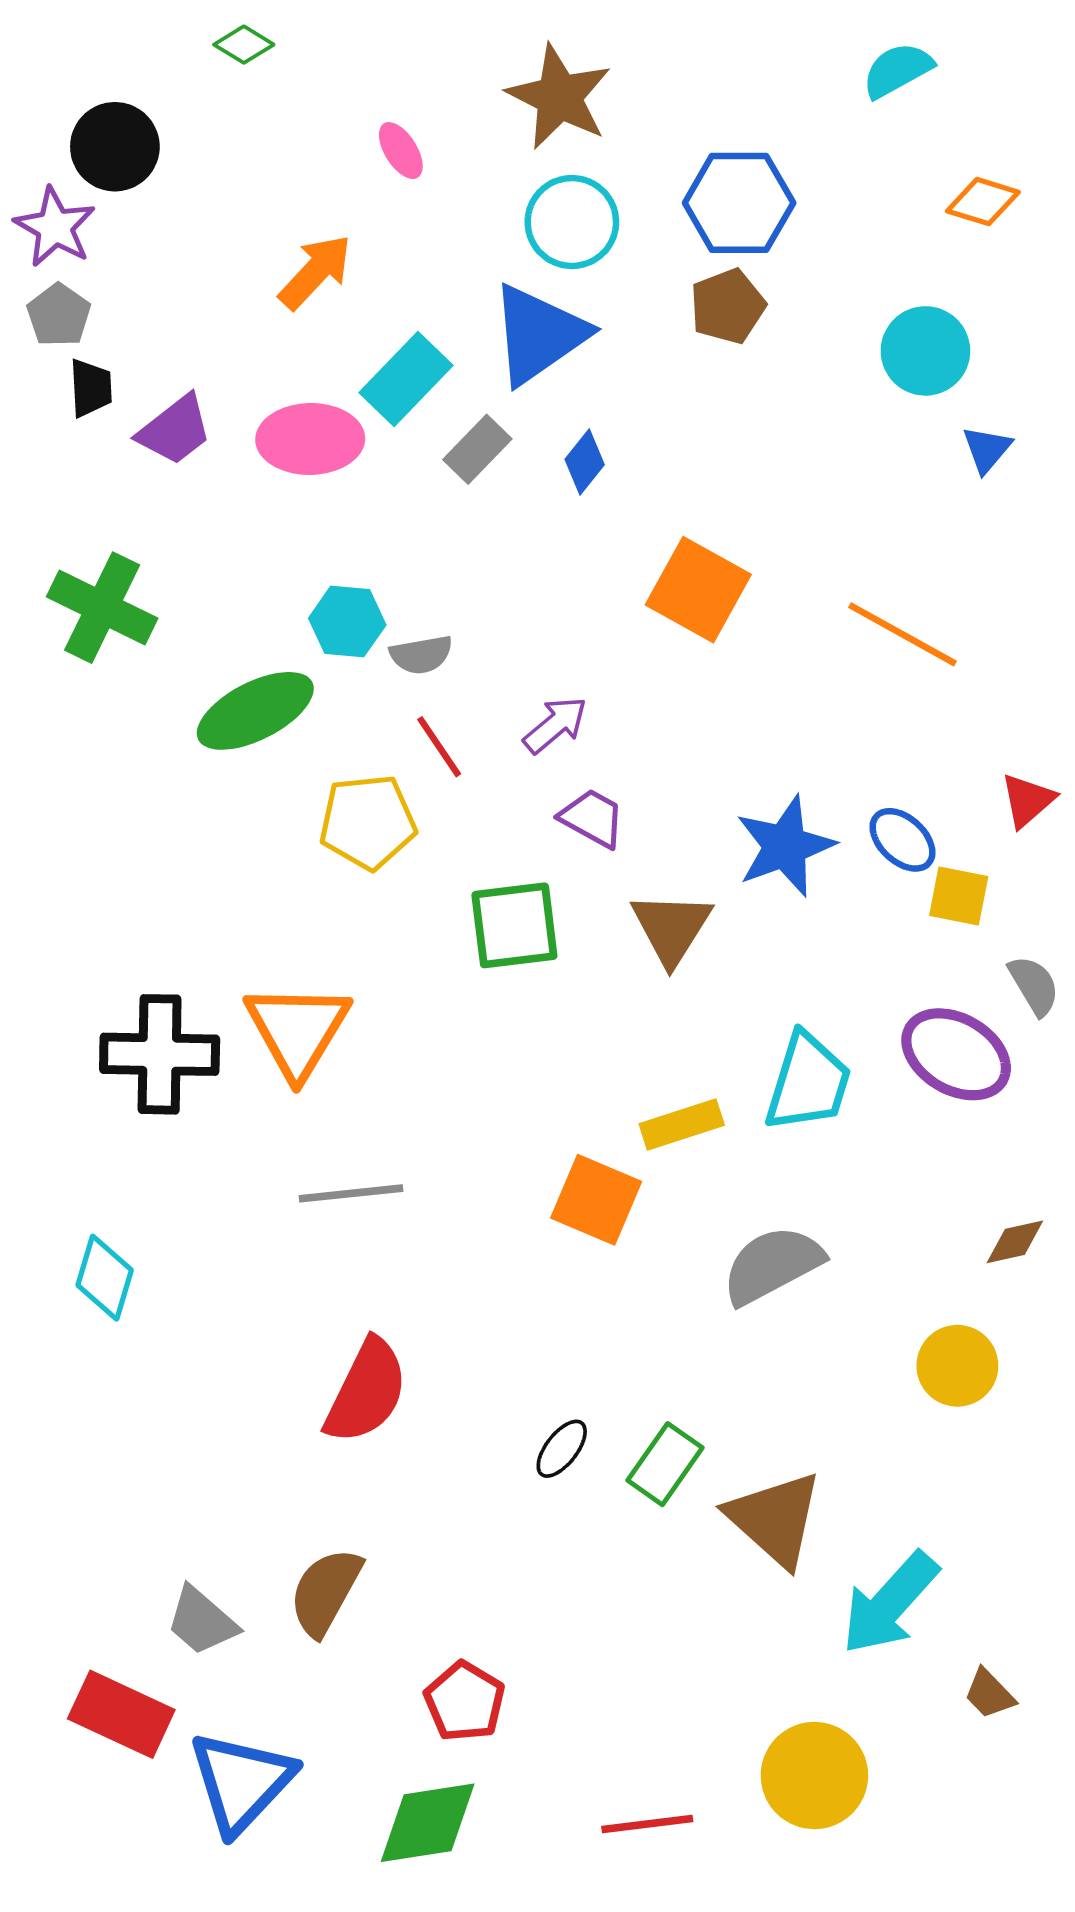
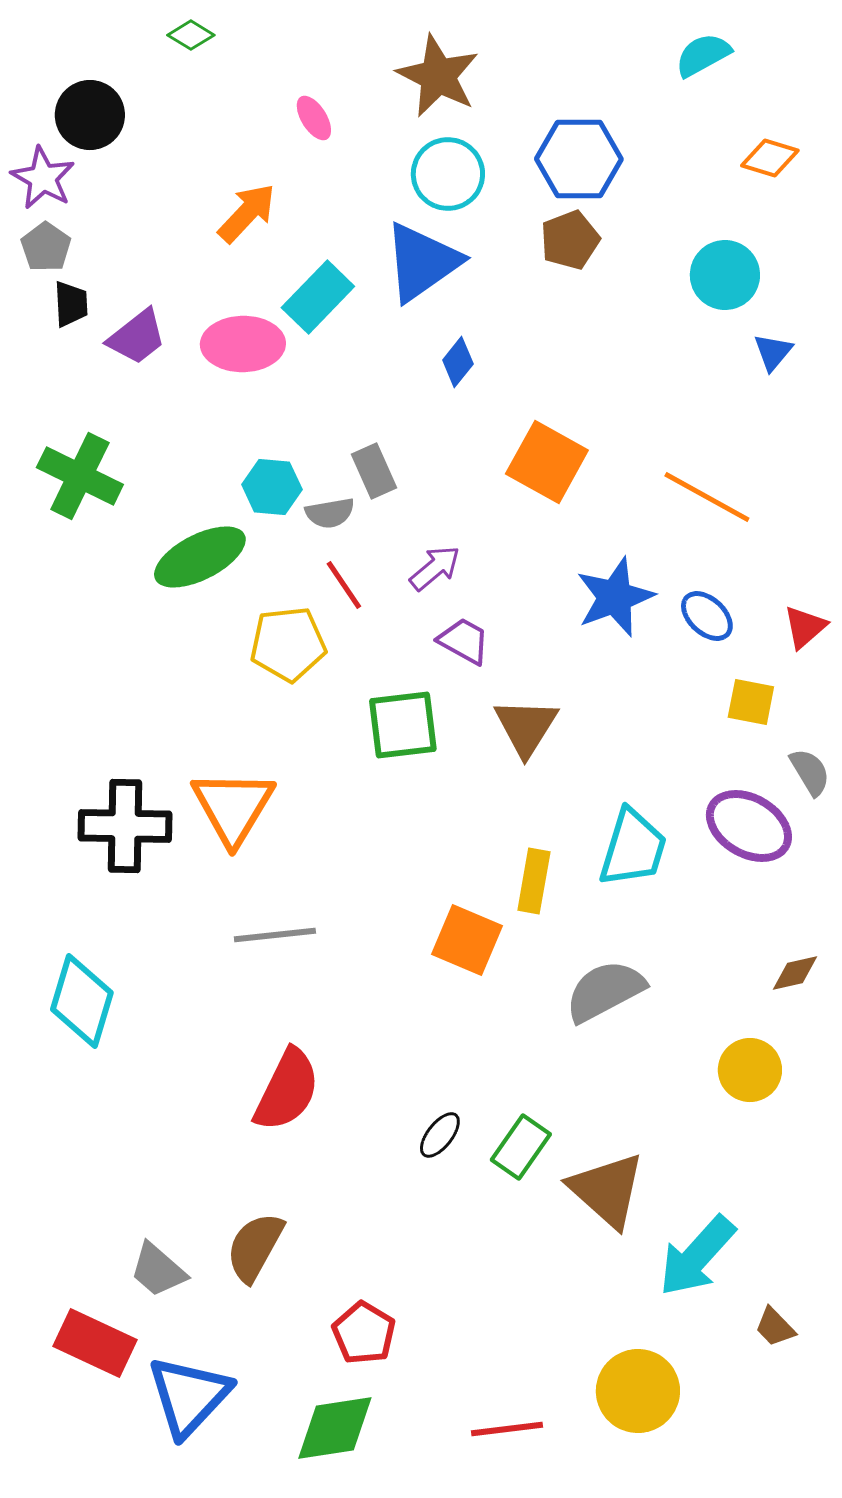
gray rectangle: (477, 449) -> (374, 471), moved, turned -68
blue ellipse: (902, 840) -> (707, 616), moved
blue star: (785, 846) -> (615, 597), moved
yellow rectangle: (682, 1124) -> (534, 881), turned -62
cyan diamond: (105, 1278) -> (82, 1001), size x1.4

